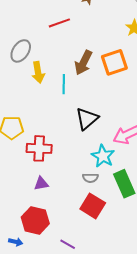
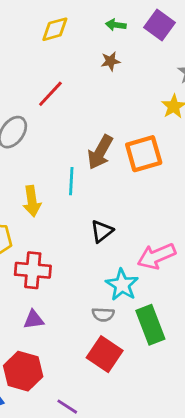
red line: (59, 23) -> (50, 94), moved, turned -30
yellow arrow: (38, 72) -> (32, 201), moved
black triangle: (87, 119) -> (102, 231), size x0.7

